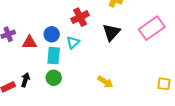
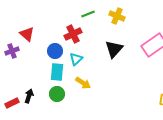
red cross: (80, 17) -> (73, 34), moved
red triangle: (29, 42) -> (27, 34), moved, turned 42
yellow arrow: (105, 82) -> (83, 83), moved

